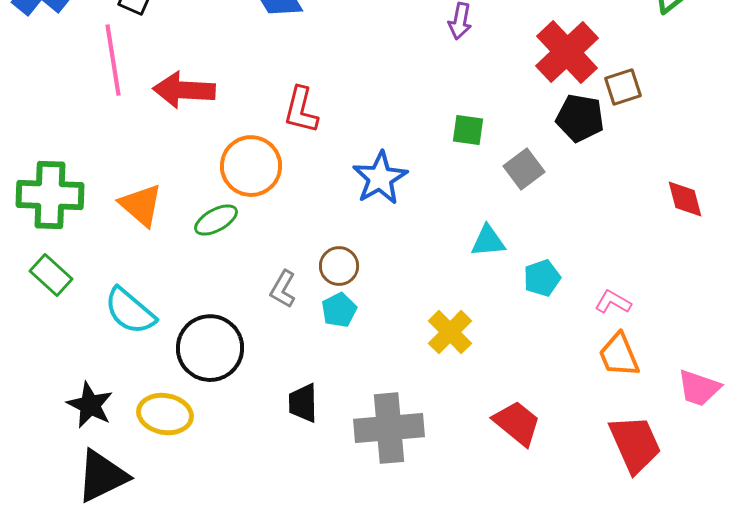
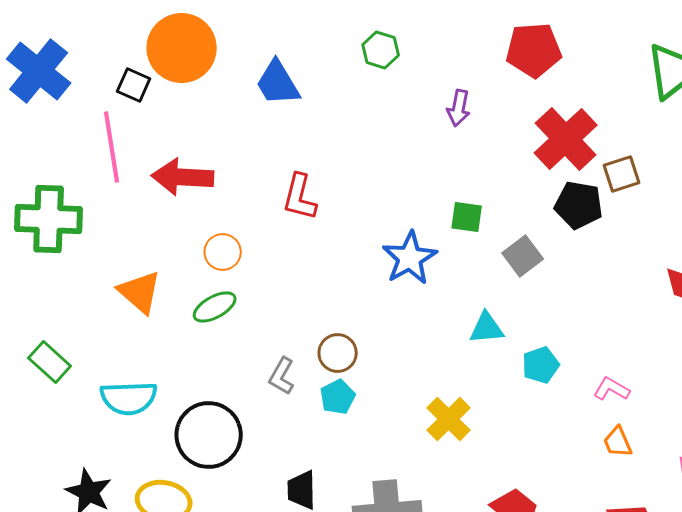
orange circle: (251, 166) -> (223, 252), moved, size x0.6
blue star: (380, 178) -> (410, 258), moved
green cross: (50, 195) -> (49, 219), moved
cyan semicircle: (130, 311) -> (129, 398), turned -42
orange trapezoid: (619, 355) -> (618, 442), size x0.7

